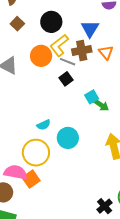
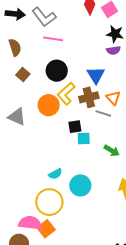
gray line: (68, 62) -> (103, 113), moved
black square: (66, 79) -> (75, 127), turned 32
cyan square: (92, 97) -> (84, 138), moved, turned 32

